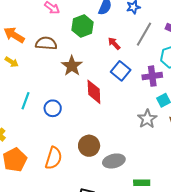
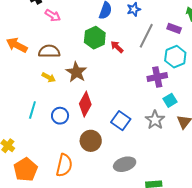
green hexagon: (82, 26) -> (95, 38), moved
yellow arrow: (12, 62) -> (49, 77), moved
blue square: (121, 71) -> (121, 121), moved
red diamond: (94, 92) -> (85, 104), moved, turned 35
brown circle: (89, 146) -> (91, 141), moved

